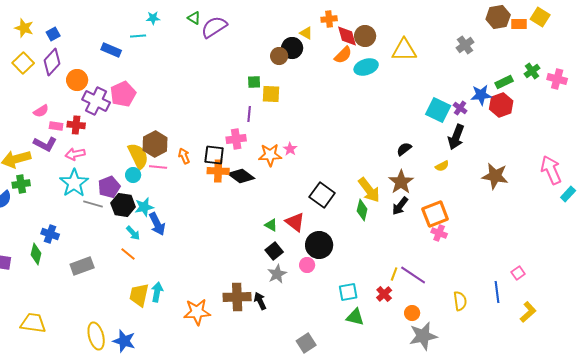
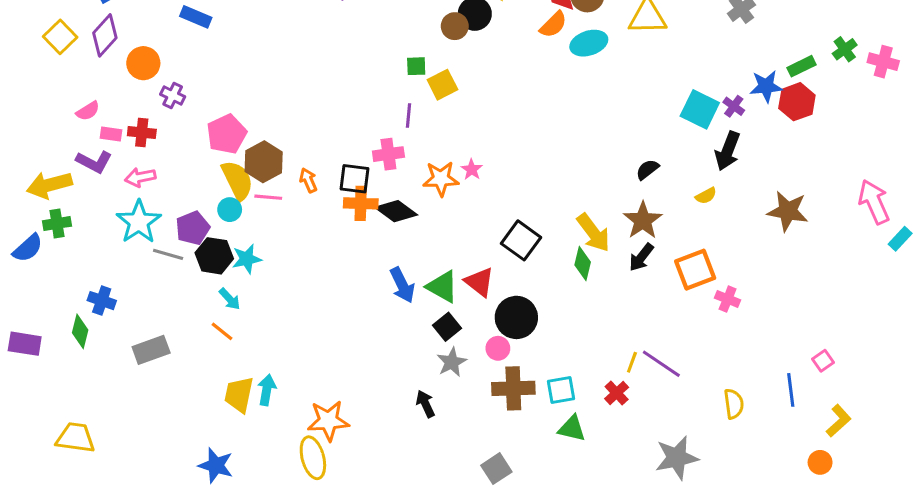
pink pentagon: (123, 94) -> (227, 134), moved
yellow square: (271, 94) -> (442, 85), turned -30
purple cross: (96, 101) -> (173, 96), size x0.6
blue arrow: (157, 224) -> (402, 285), moved
green triangle: (271, 225) -> (442, 287), size x1.6
pink cross: (439, 233) -> (728, 299), moved
brown cross: (237, 297) -> (513, 388), moved
orange circle: (412, 313) -> (820, 462), moved
yellow ellipse: (96, 336) -> (313, 458), moved

